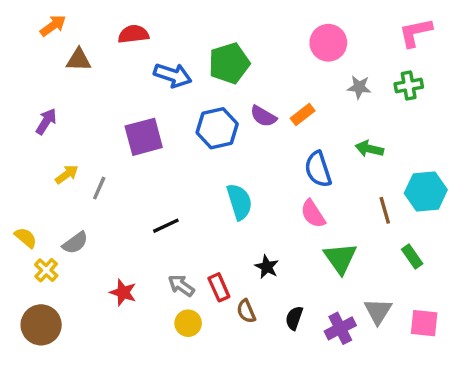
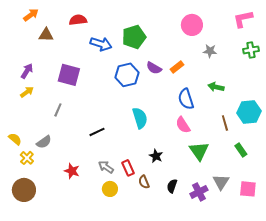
green cross: (409, 85) -> (251, 50), moved
purple square: (144, 137) -> (69, 75), moved, turned 30
yellow arrow: (67, 174) -> (27, 92), moved

